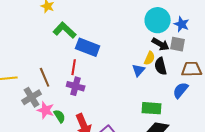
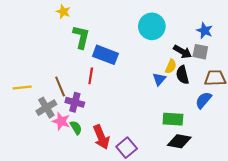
cyan circle: (158, 20) -> (152, 26), moved
green L-shape: (65, 30) -> (81, 37), turned 60
purple cross: (76, 86) -> (75, 102), moved

